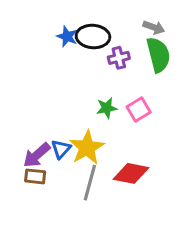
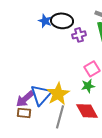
green star: (107, 108) -> (88, 86), moved
blue triangle: (61, 149) -> (41, 95), size x1.6
red diamond: (131, 173) -> (87, 111), turned 50

